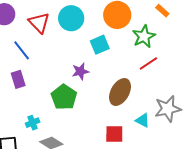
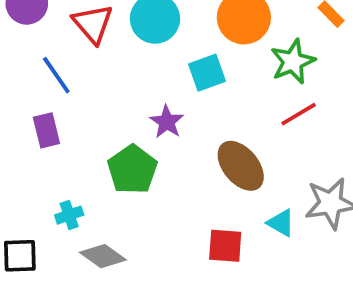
purple star: (80, 71) -> (167, 122), turned -30
brown ellipse: (120, 92) -> (241, 166), turned -72

